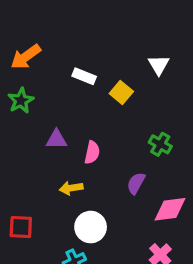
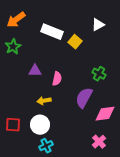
white triangle: (159, 65) -> (98, 25), turned 32
white rectangle: (84, 76) -> (52, 32), size x1.5
purple semicircle: (136, 183) -> (84, 98), size x1.5
white circle: (91, 227) -> (40, 125), moved

